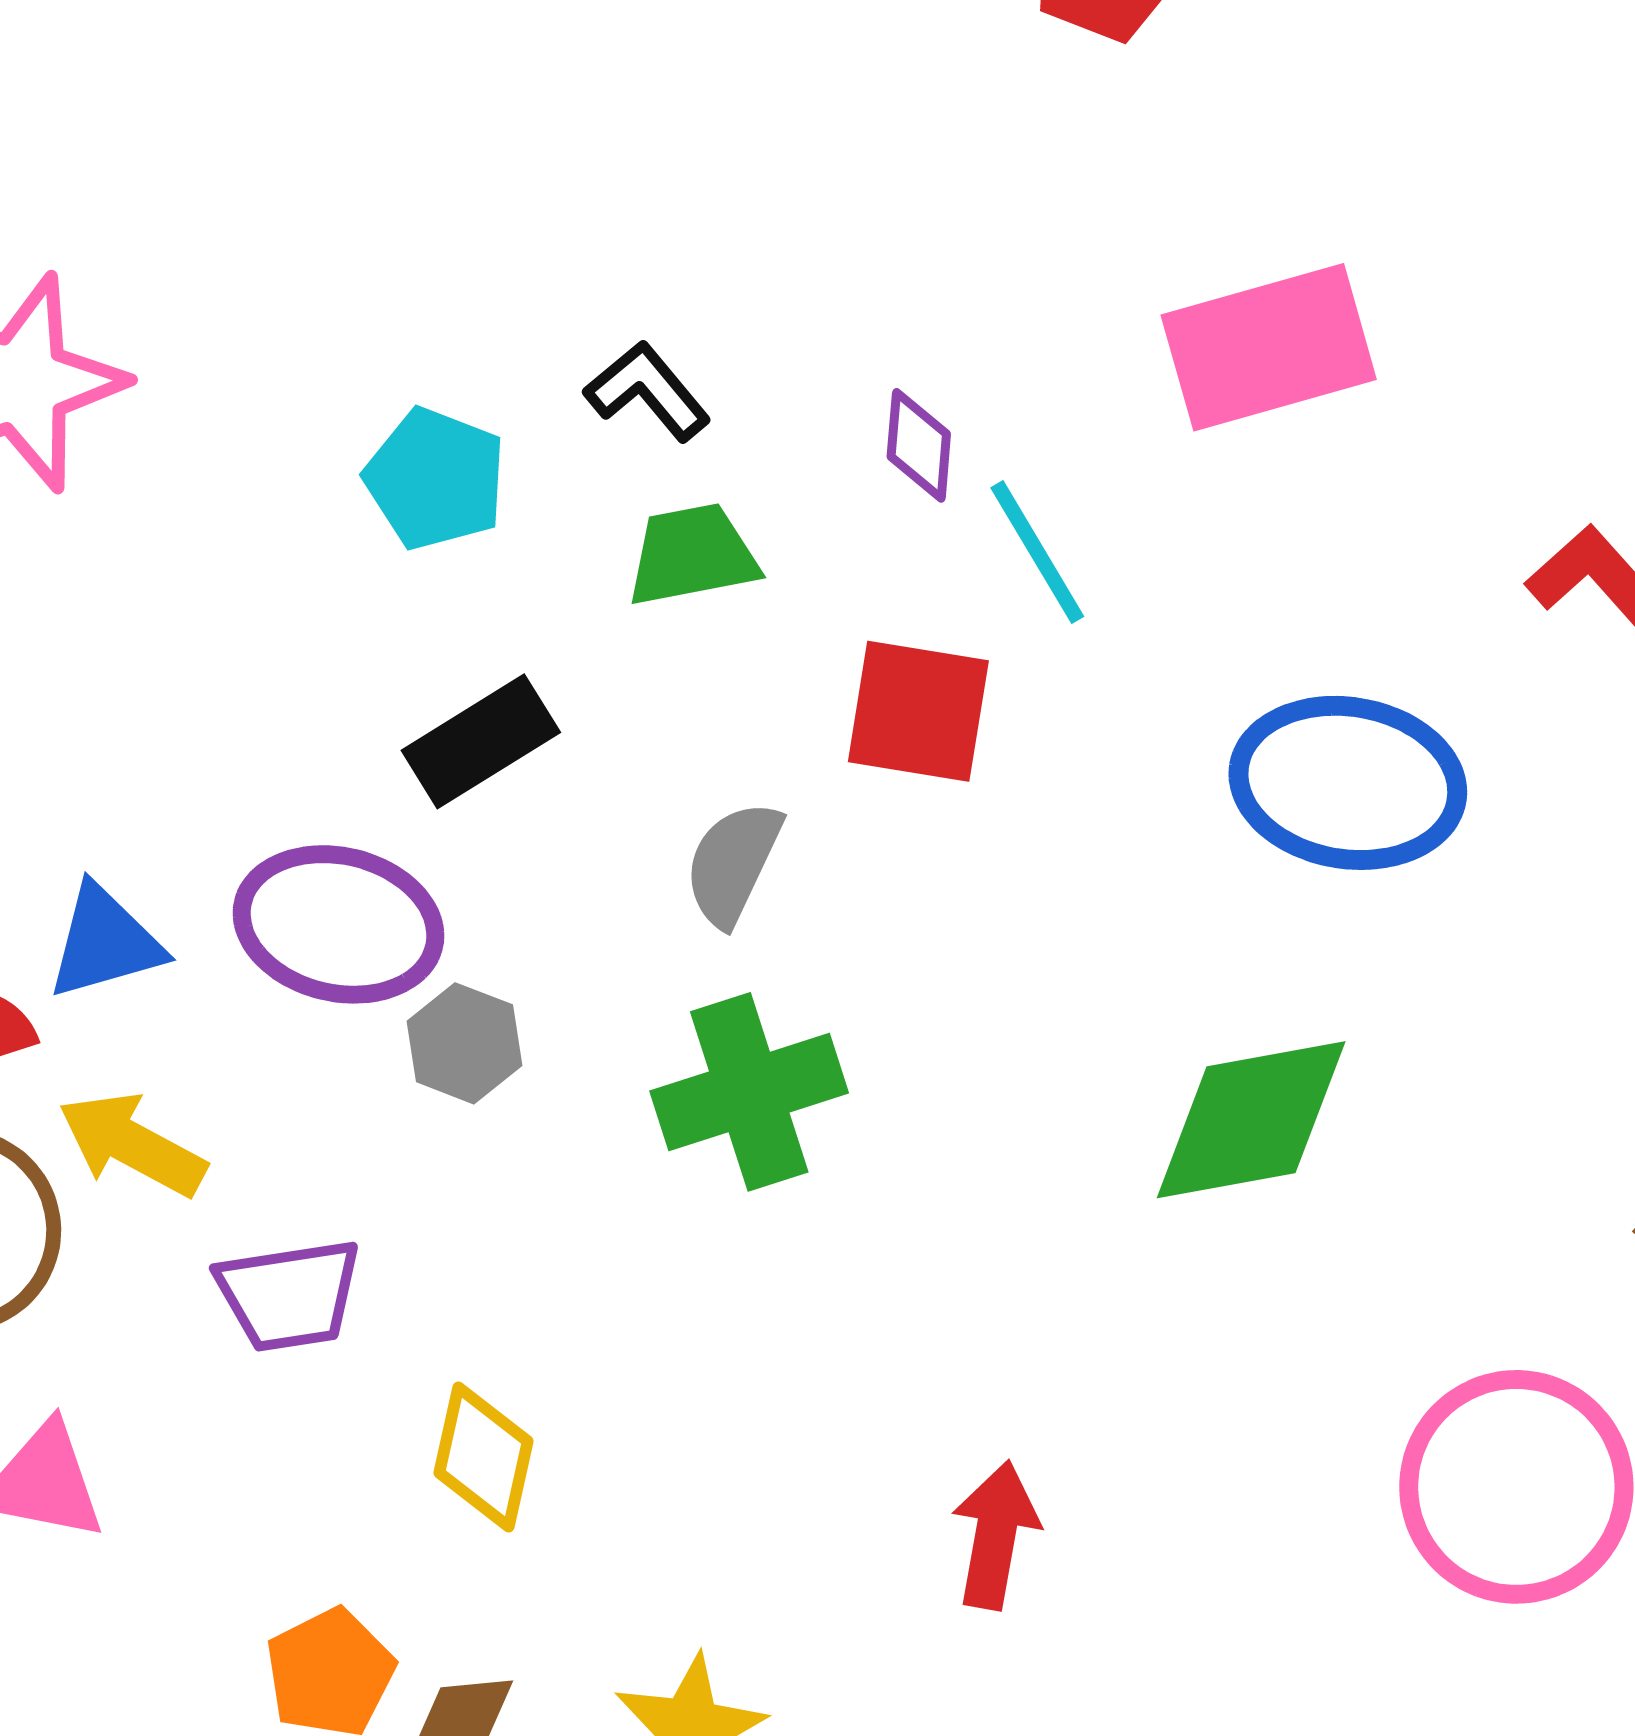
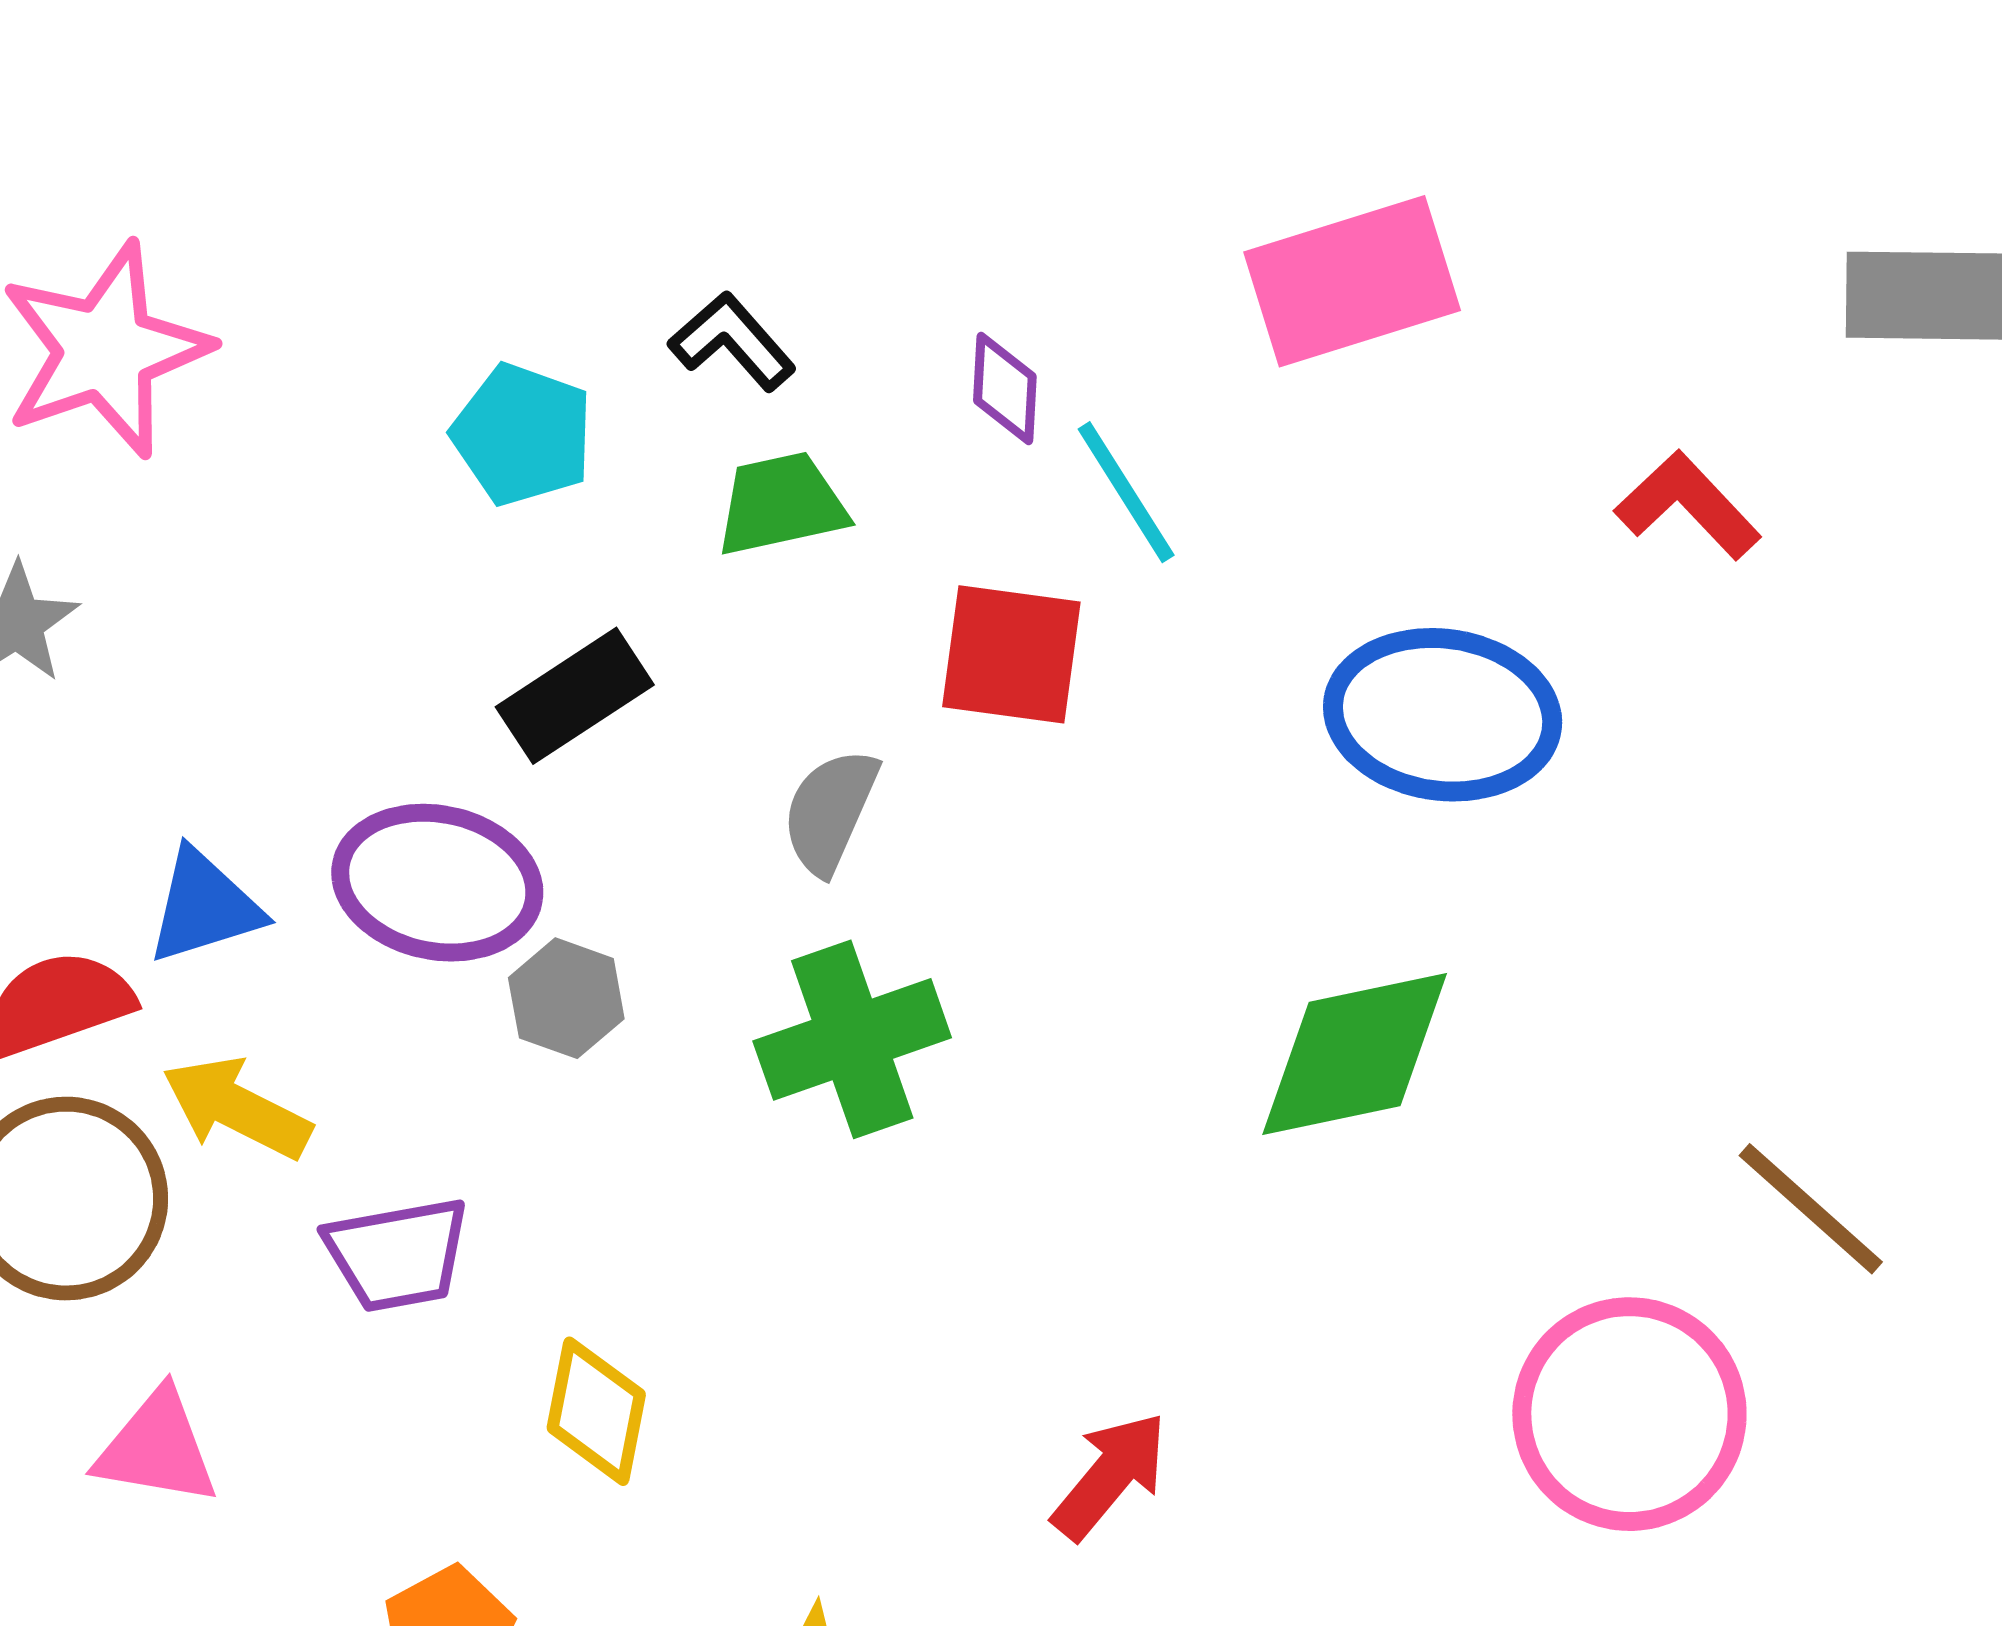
red arrow: (995, 1535) -> (1110, 1476), turned 31

